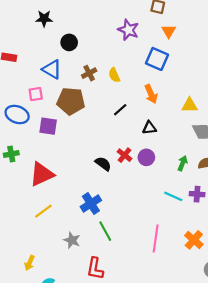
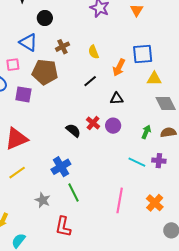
blue square: (157, 59) -> (143, 54), moved, turned -30
yellow semicircle: (114, 75) -> (94, 52), moved
orange arrow: (151, 94) -> (119, 67), turned 48

